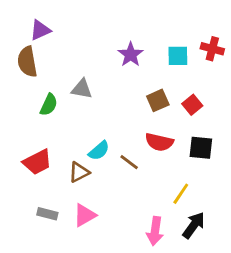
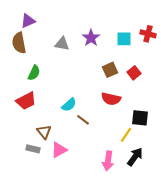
gray triangle: (82, 89) -> (62, 44), moved
black square: (201, 148) -> (140, 118), moved
red trapezoid: (37, 162) -> (26, 101), moved
brown line: (129, 162) -> (83, 120), moved
brown triangle: (79, 172) -> (44, 132), moved, turned -42

